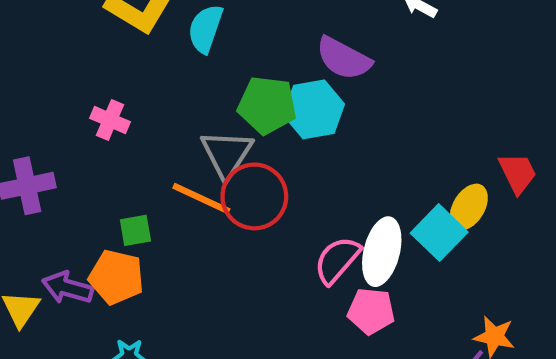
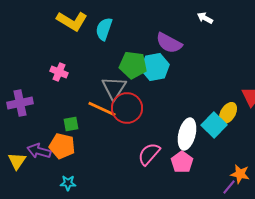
pink semicircle: (337, 260) -> (149, 154), moved
pink pentagon: (371, 311) -> (182, 162), turned 30

